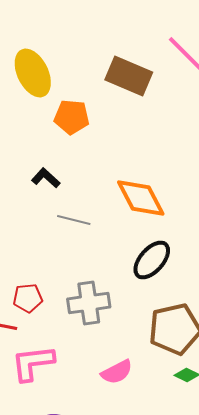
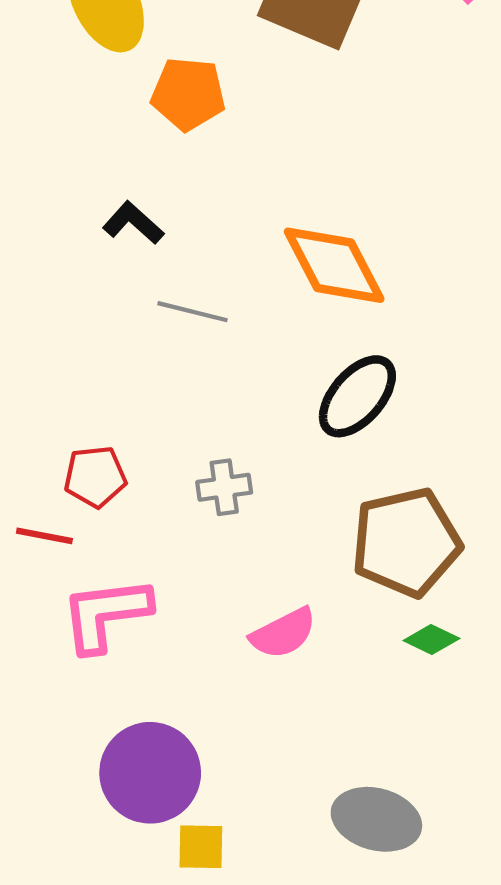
gray cross: (89, 303) -> (224, 487), size x0.6

